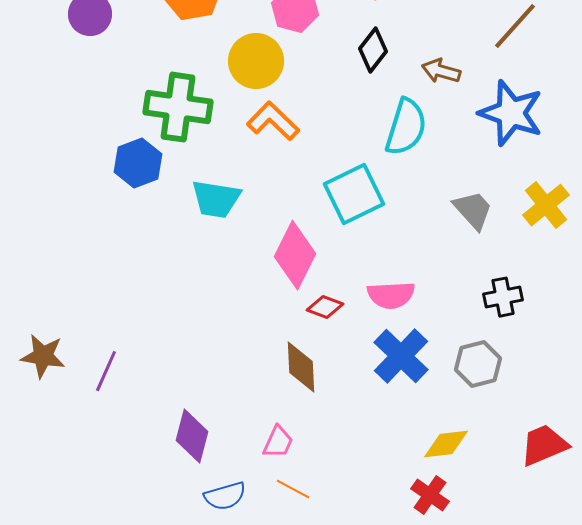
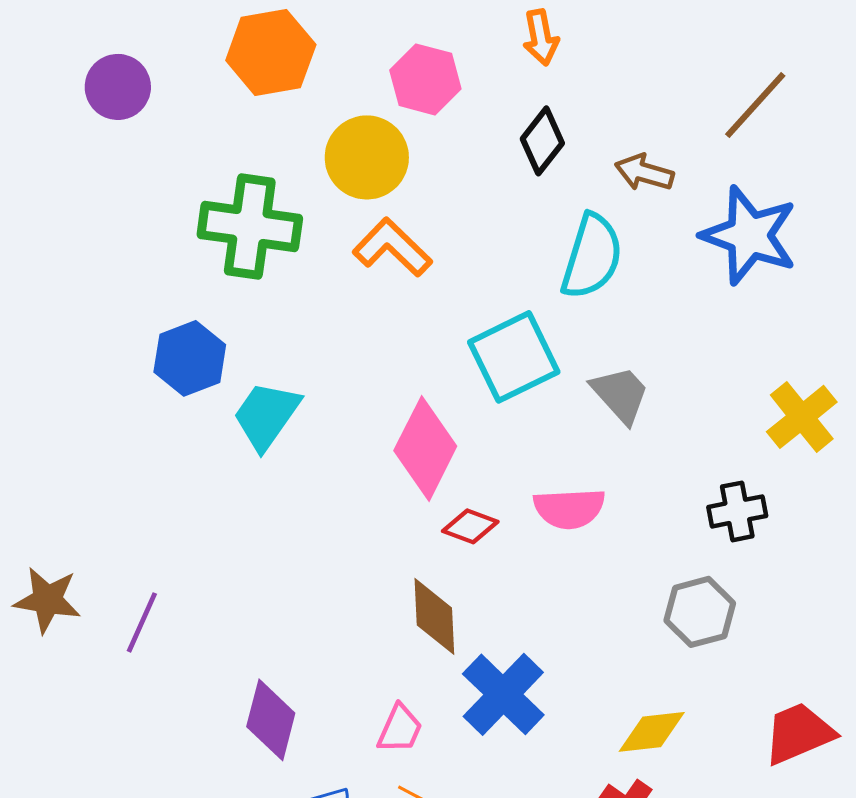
blue hexagon: (138, 163) -> (190, 358), moved
cyan trapezoid: (216, 199) -> (266, 415), moved, turned 116
yellow cross: (546, 205) -> (802, 417), moved
gray trapezoid: (473, 210) -> (620, 394), moved
blue cross: (401, 356) -> (503, 694), moved

